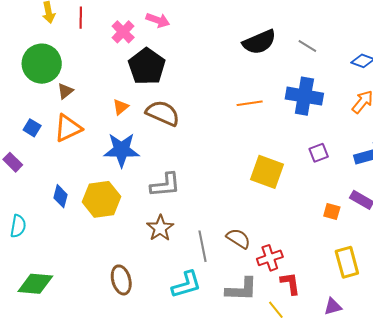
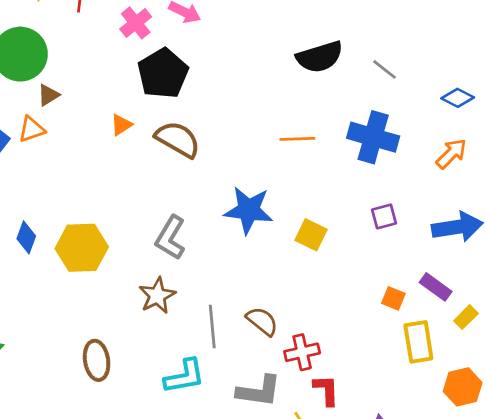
orange triangle: (68, 128) -> (32, 129), moved, size x0.7
blue star: (122, 150) -> (249, 210), moved
yellow square: (267, 172) -> (311, 235), size x0.7
gray L-shape: (165, 185) -> (171, 238), turned 120
yellow rectangle: (347, 262) -> (418, 342), moved

